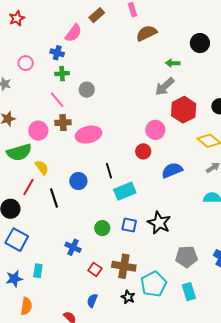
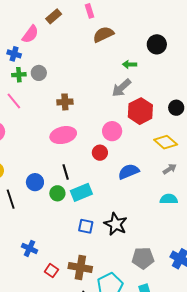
gray circle: (87, 90) -> (39, 73), moved
brown cross: (63, 123) -> (65, 102), moved
pink ellipse: (89, 135) -> (63, 135), moved
green circle: (102, 228) -> (57, 193), moved

